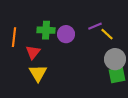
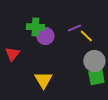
green cross: (46, 30) -> (35, 27), moved
yellow triangle: (38, 73) -> (43, 80), moved

